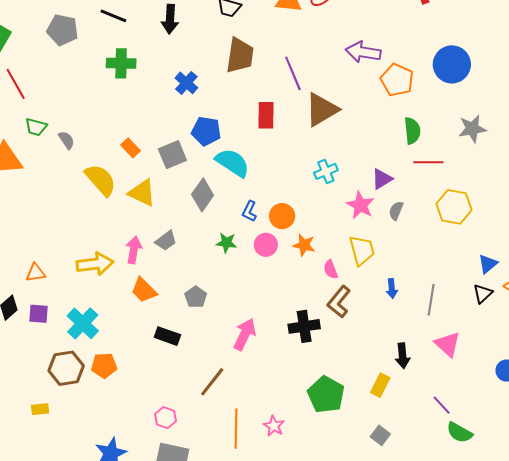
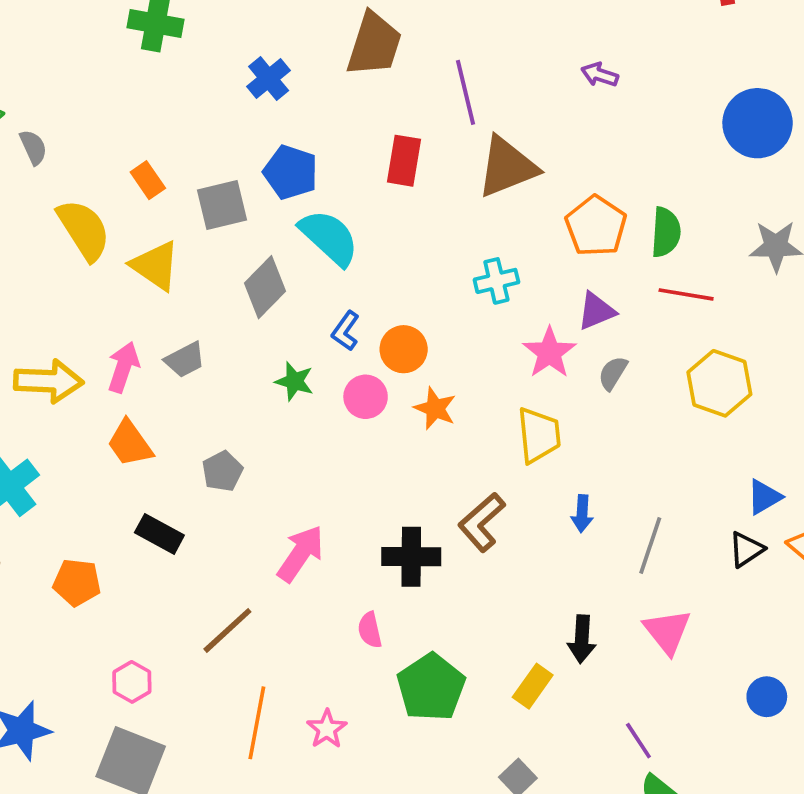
purple arrow: (363, 52) -> (600, 75), size x0.6
orange pentagon: (397, 80) -> (596, 226), moved
pink semicircle: (331, 269) -> (370, 630), moved
orange pentagon: (104, 365) -> (77, 582), moved

